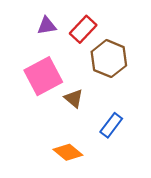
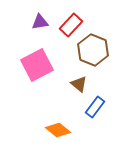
brown triangle: (74, 98) -> (79, 84), moved

